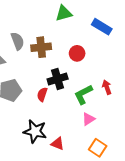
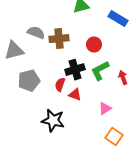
gray semicircle: (18, 41) -> (36, 33), turned -48
green L-shape: (83, 94) -> (100, 71), moved
red triangle: (58, 144) -> (75, 95), moved

